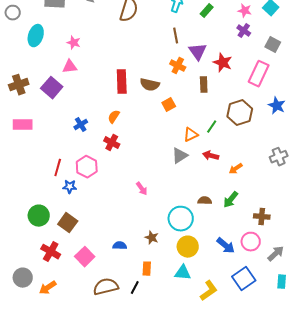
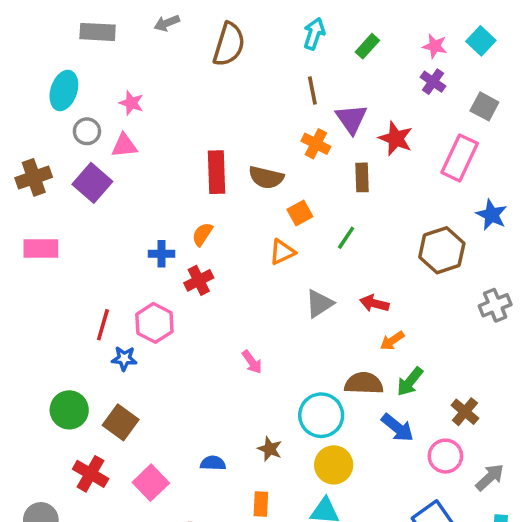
gray circle: (13, 13) -> (87, 131), moved
brown hexagon: (240, 113) -> (442, 250), moved
blue cross: (81, 125) -> (161, 254), moved, turned 32
green line: (212, 127) -> (346, 238), moved
orange triangle: (191, 135) -> (282, 252), moved
red cross: (112, 143) -> (199, 280), turned 35
orange arrow: (236, 169) -> (392, 341), moved
brown semicircle: (205, 201) -> (364, 383), size x1.5
brown cross: (262, 217) -> (465, 412), turned 35
blue arrow: (226, 246) -> (397, 428), moved

